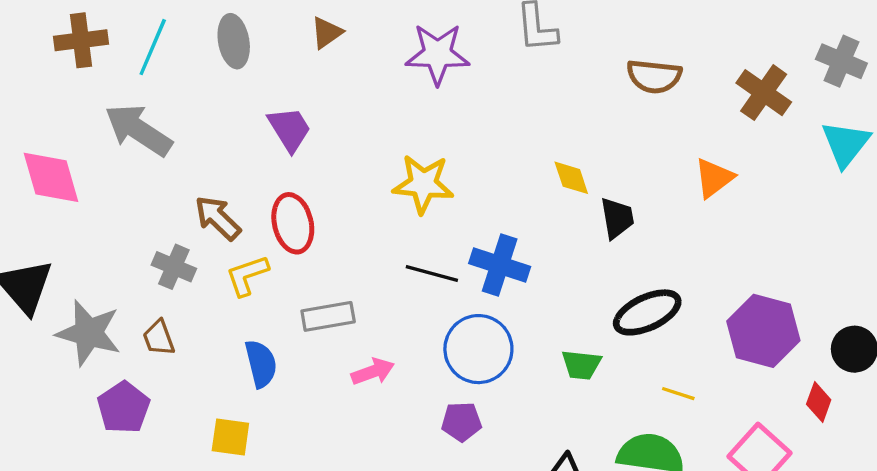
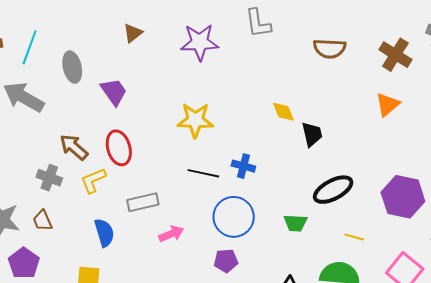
gray ellipse: (234, 41) -> (72, 67), moved
orange triangle: (714, 178) -> (388, 105), moved
blue cross: (500, 265) -> (243, 166), size x0.7

